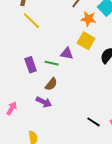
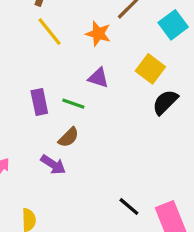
orange star: (88, 19) -> (98, 34), moved
yellow square: (86, 41) -> (150, 69), moved
purple triangle: (67, 53) -> (98, 78), moved

